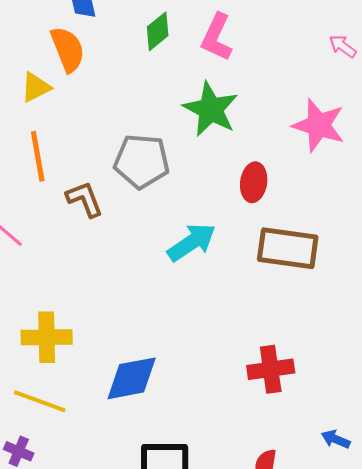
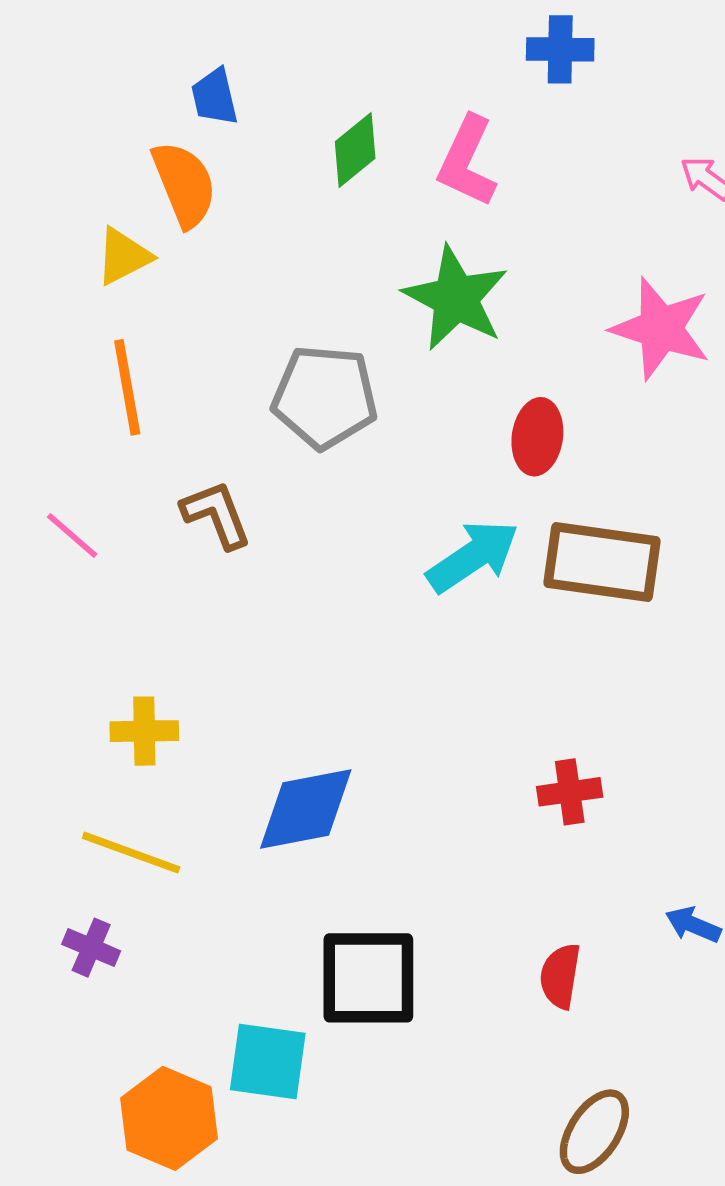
brown L-shape: (85, 199) -> (216, 515), moved
cyan arrow: (192, 242) -> (473, 556), moved
yellow cross: (47, 337) -> (144, 731), size x0.7
red cross: (271, 369) -> (570, 792), size x0.7

